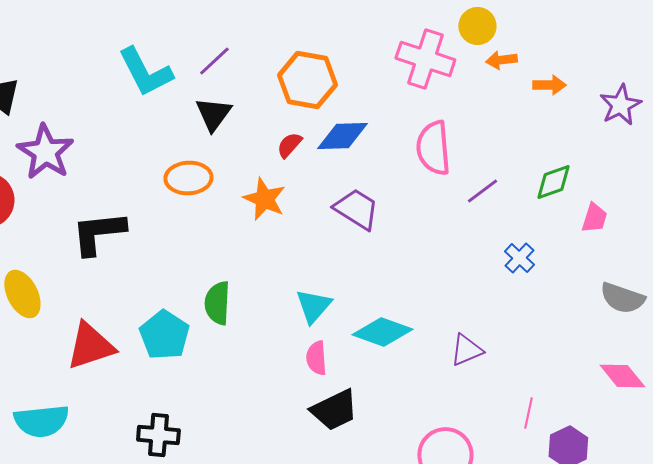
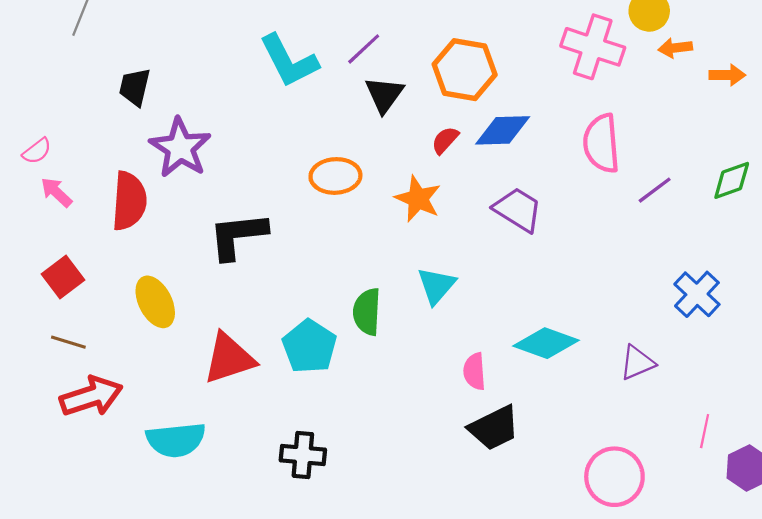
black triangle: (213, 114) -> (384, 95), moved
blue cross: (519, 258) -> (697, 294), moved, size x1.4
cyan triangle: (313, 306) -> (436, 286), moved

